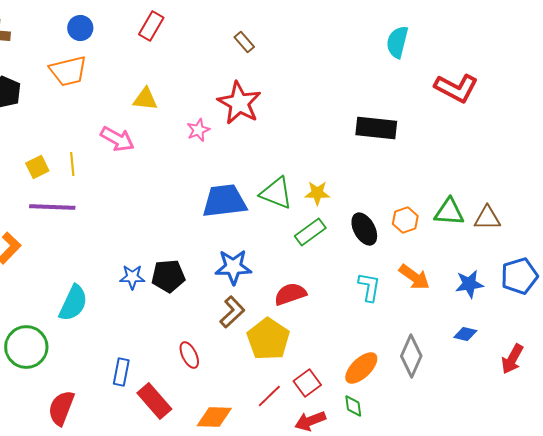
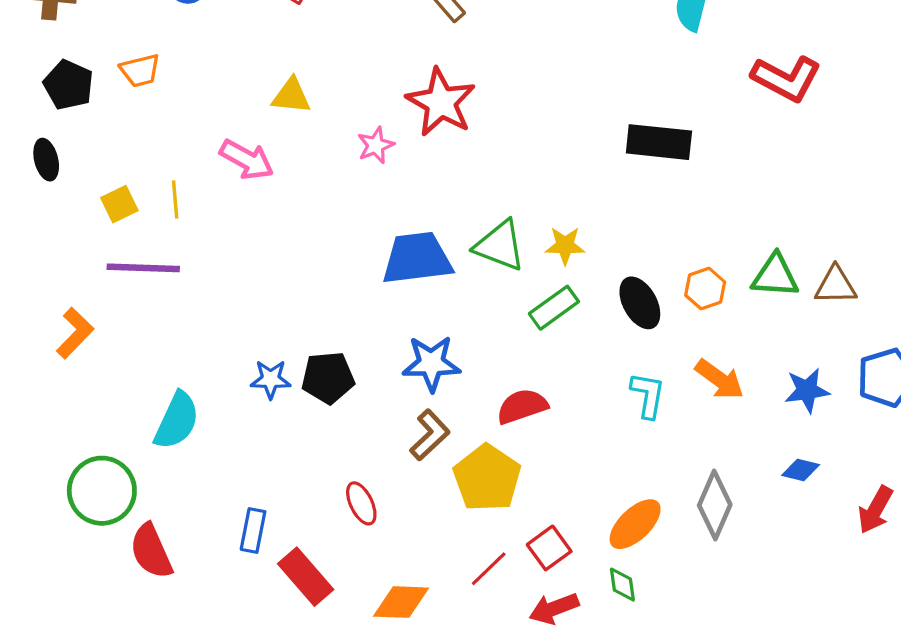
orange trapezoid: (68, 71) -> (140, 70), moved, size x0.7
red semicircle: (61, 408) -> (151, 551), moved, turned -45

